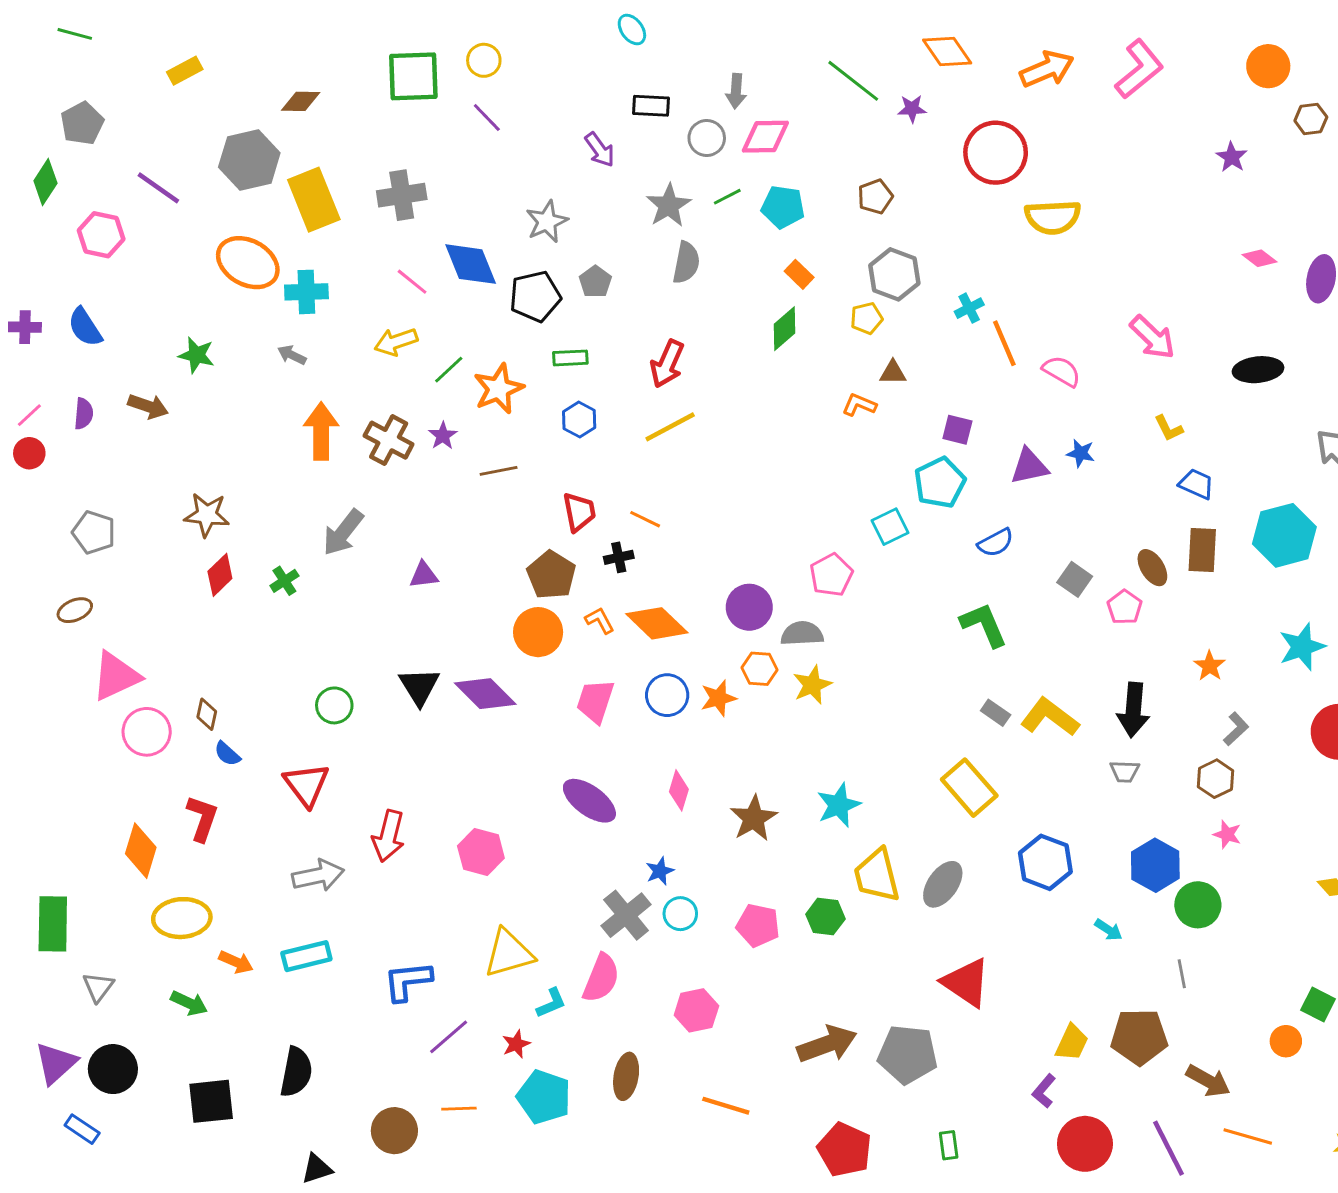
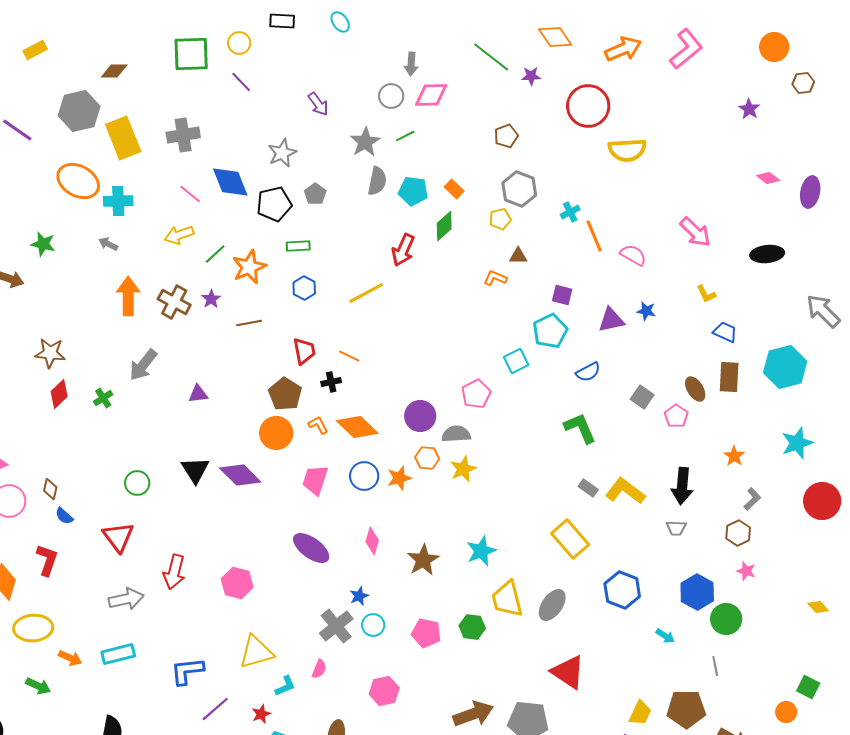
black rectangle: (651, 106) -> (282, 21), moved
cyan pentagon: (783, 207) -> (413, 191), moved
red arrow: (667, 364) -> (403, 250), moved
pink semicircle: (601, 978) -> (319, 669), size x0.6

